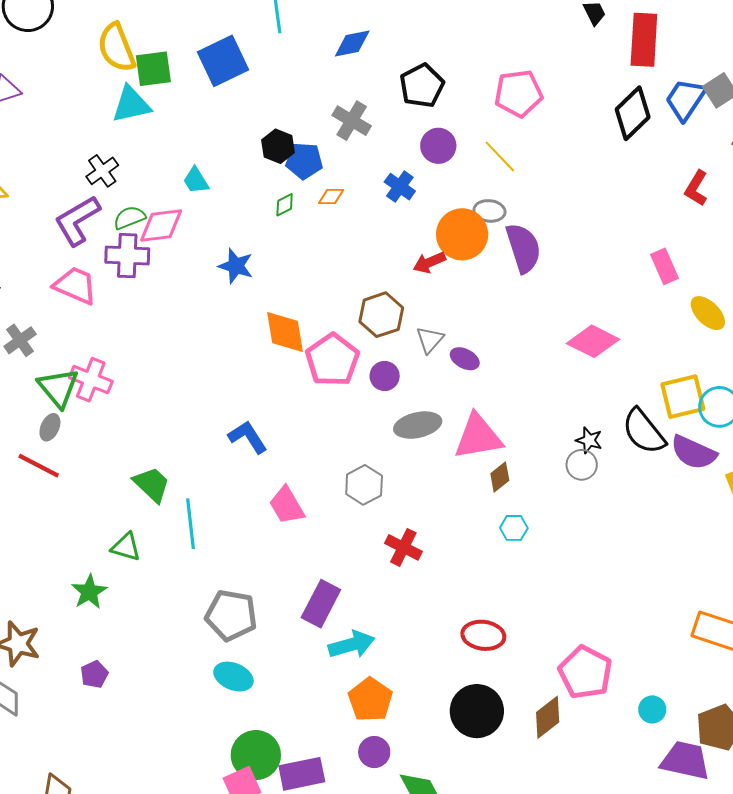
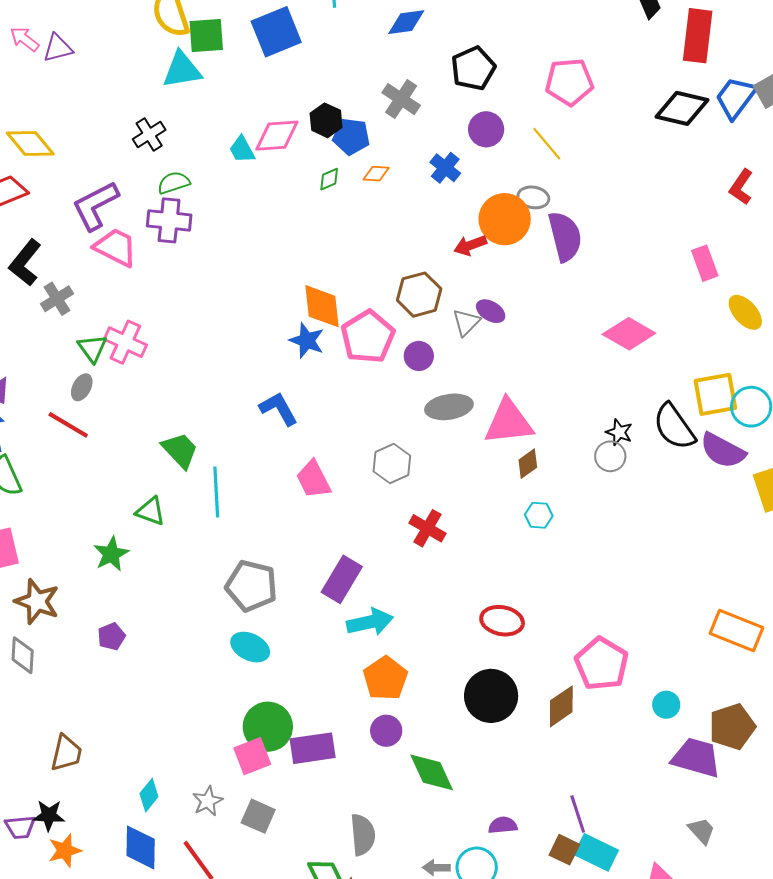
black diamond: (633, 113) -> (682, 108), turned 54
purple L-shape: (77, 220) -> (95, 206), moved
pink diamond: (161, 225) -> (277, 136), moved
blue star: (236, 266) -> (307, 341), moved
purple ellipse: (465, 359) -> (491, 311), moved
green triangle: (58, 388) -> (92, 348), size x0.7

